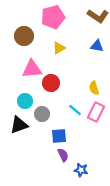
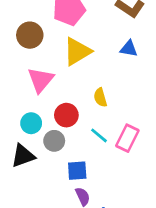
yellow triangle: (59, 48) -> (77, 51), size x1.6
pink triangle: (32, 69) -> (41, 80), turned -45
red circle: (51, 83) -> (66, 115), moved
yellow semicircle: (94, 88) -> (100, 97), moved

